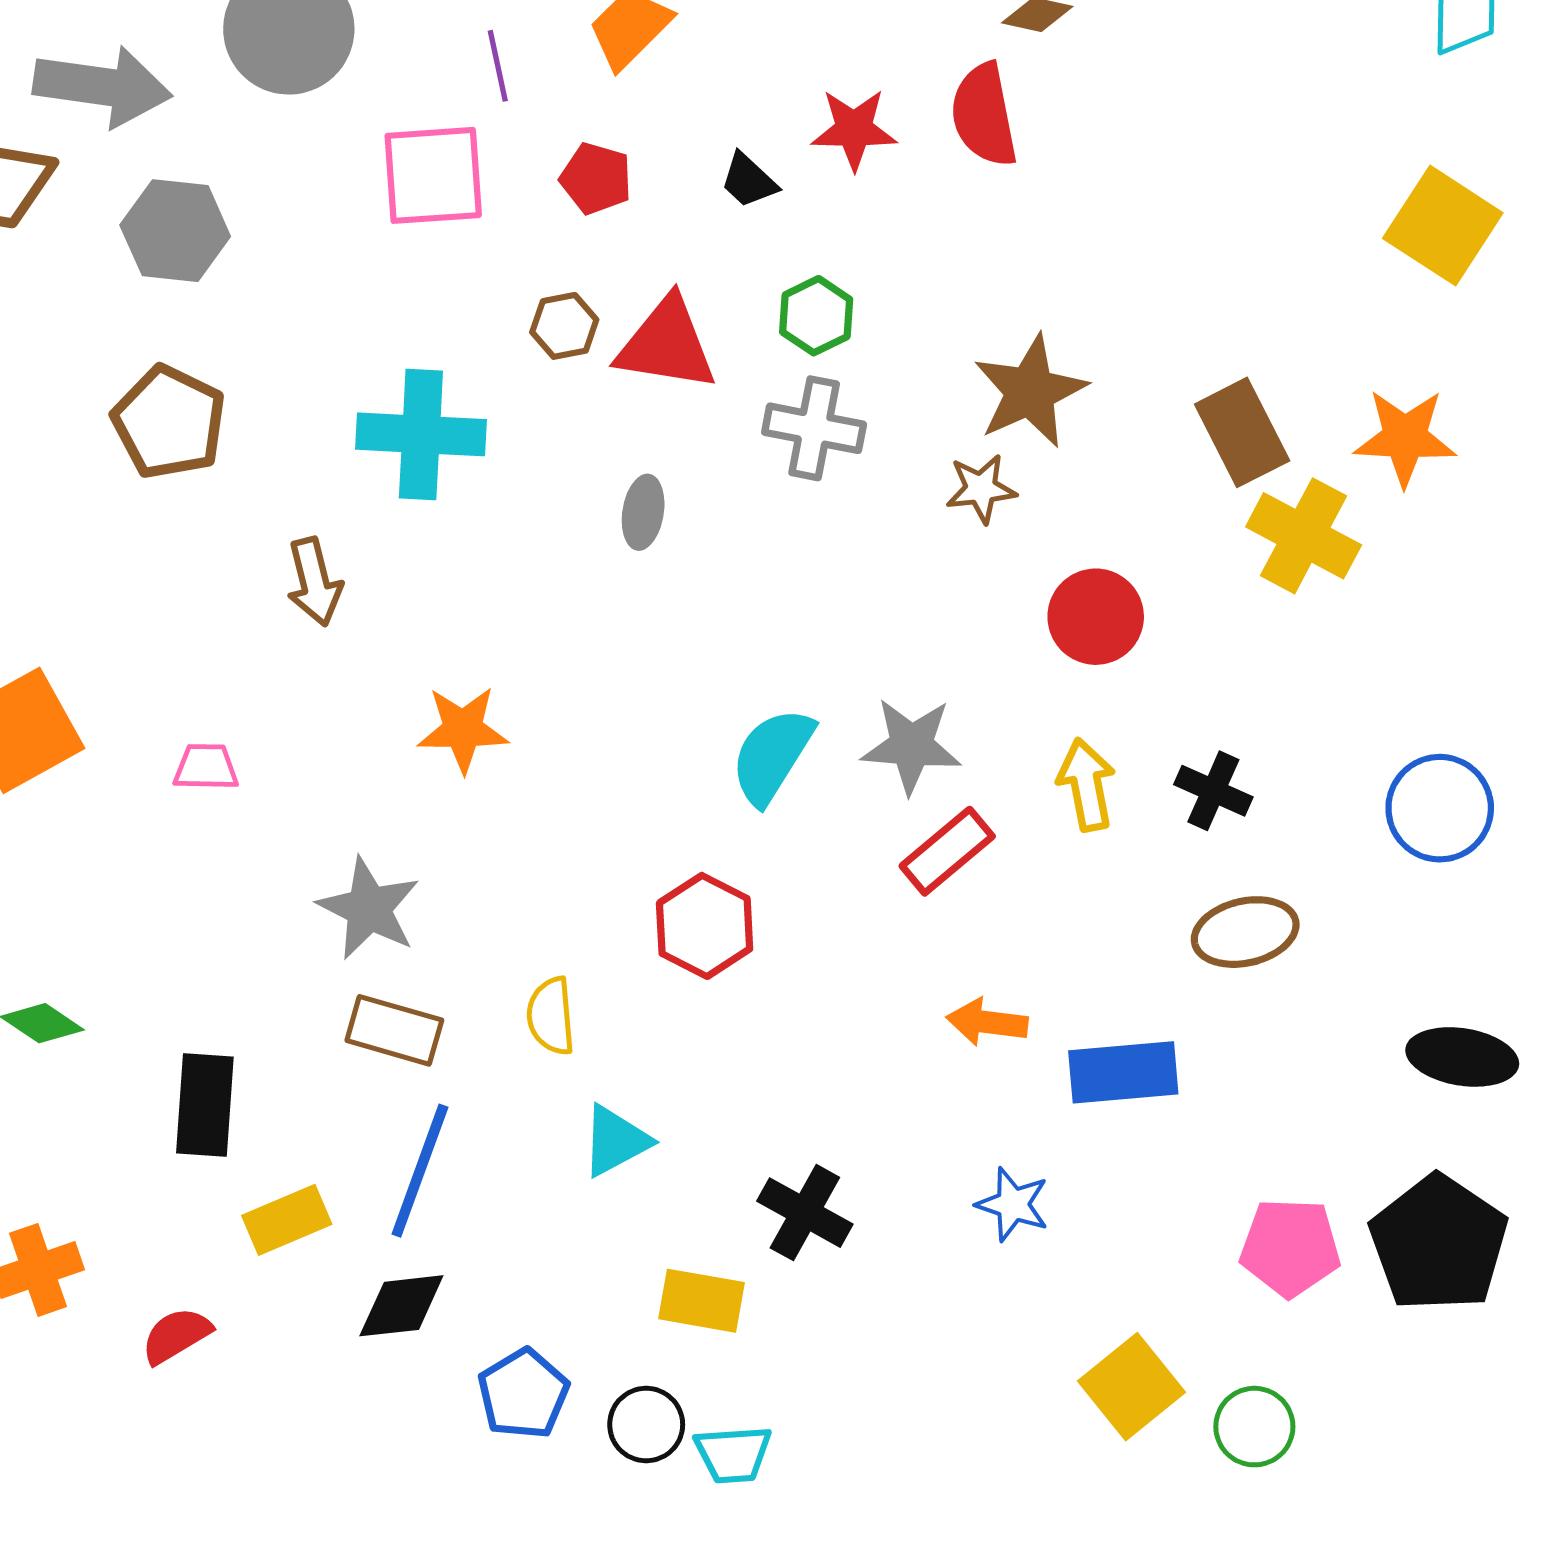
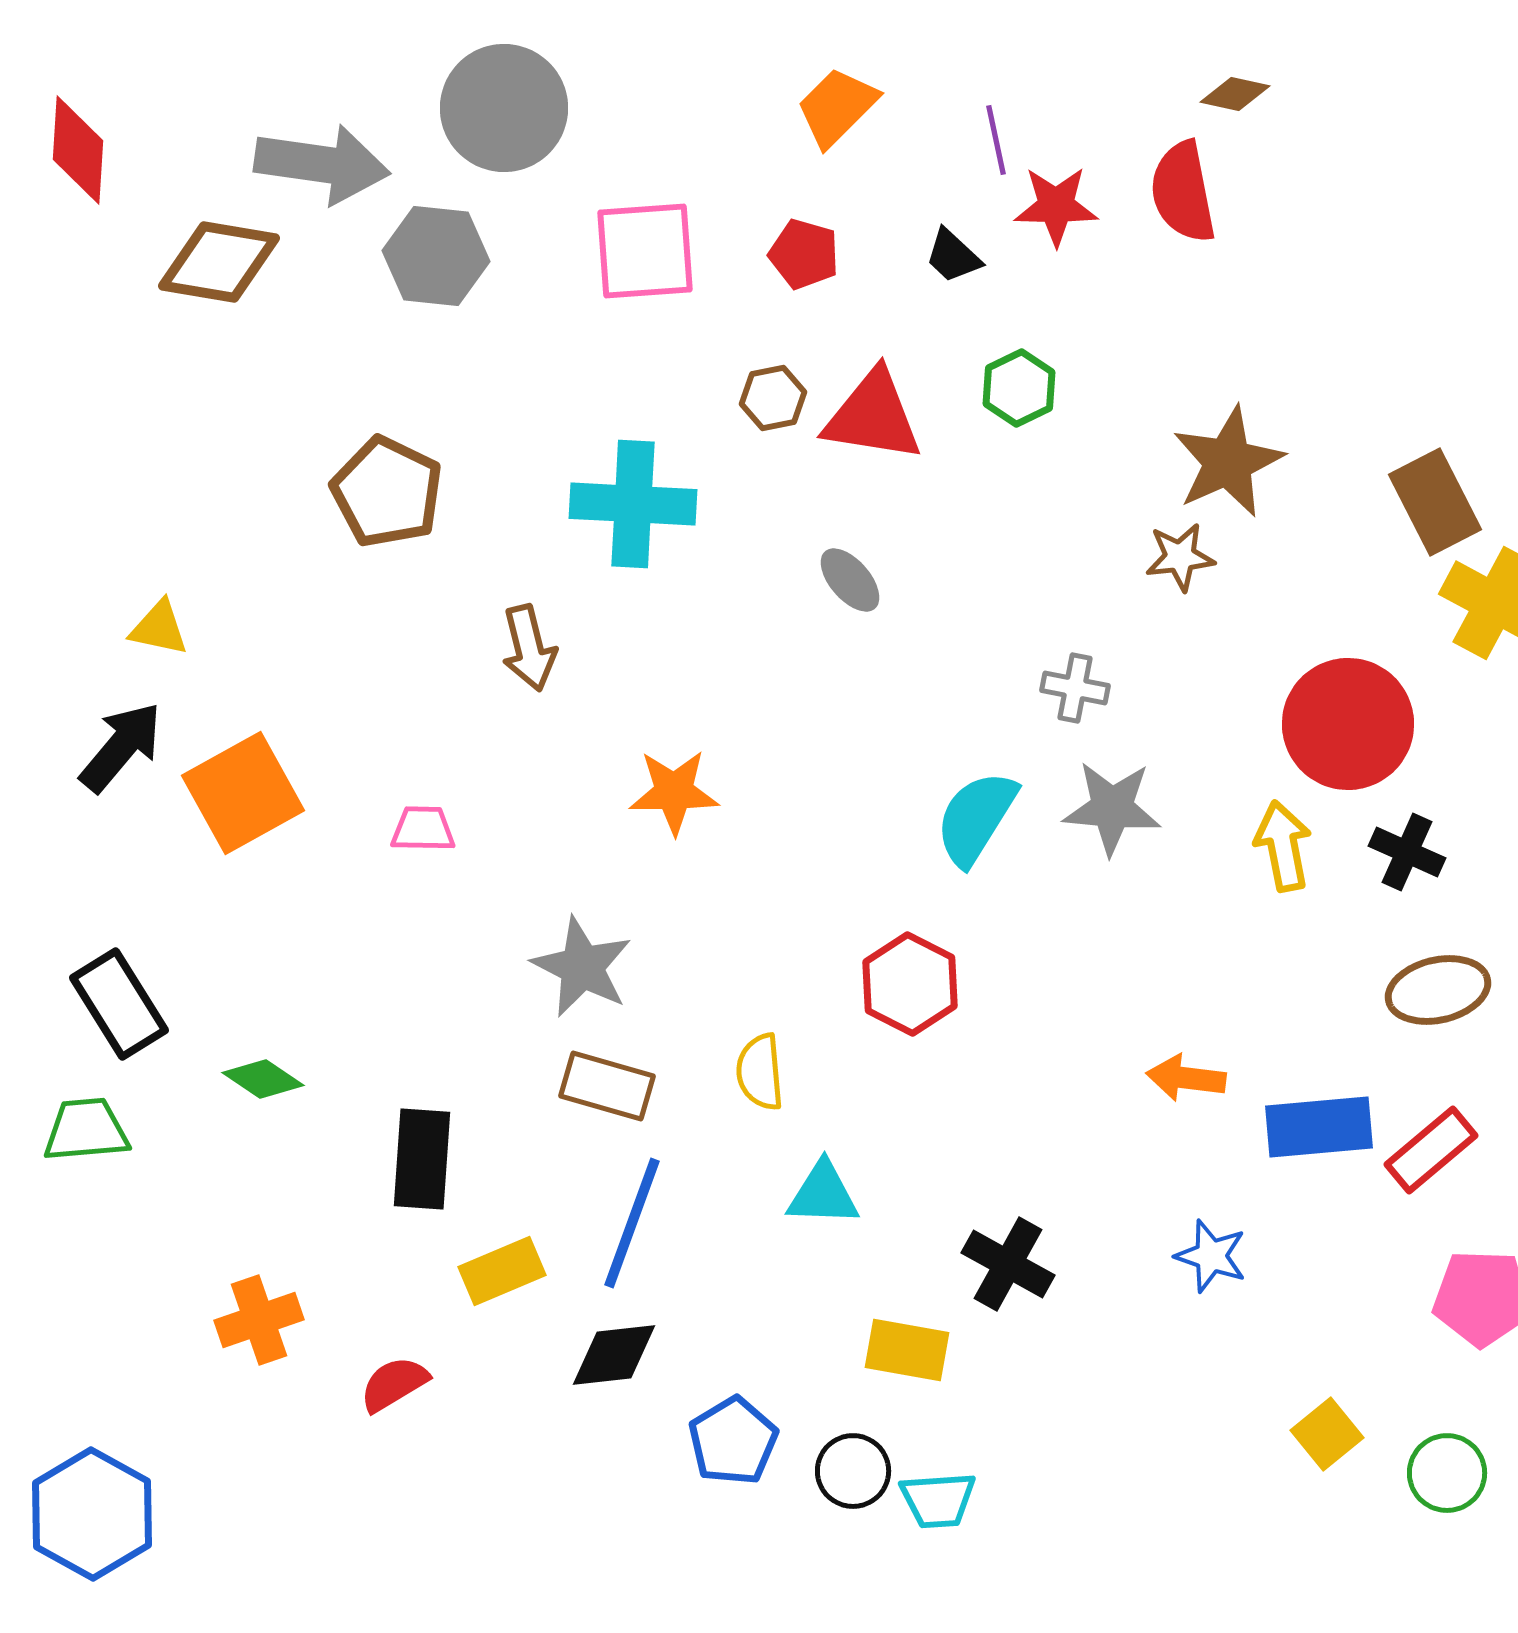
purple line: (498, 66) -> (996, 140), moved
gray hexagon: (175, 231) -> (436, 256), moved
gray cross: (814, 428) -> (1075, 688), moved, size x0.7
gray ellipse: (643, 512) -> (850, 580), turned -50
red circle: (1096, 617) -> (1348, 724), moved, size x1.4
red rectangle: (947, 851) -> (1431, 1150), moved
cyan triangle: (615, 1141) -> (823, 1194), turned 30
yellow square: (1132, 1387) -> (1327, 1434), size x0.7

